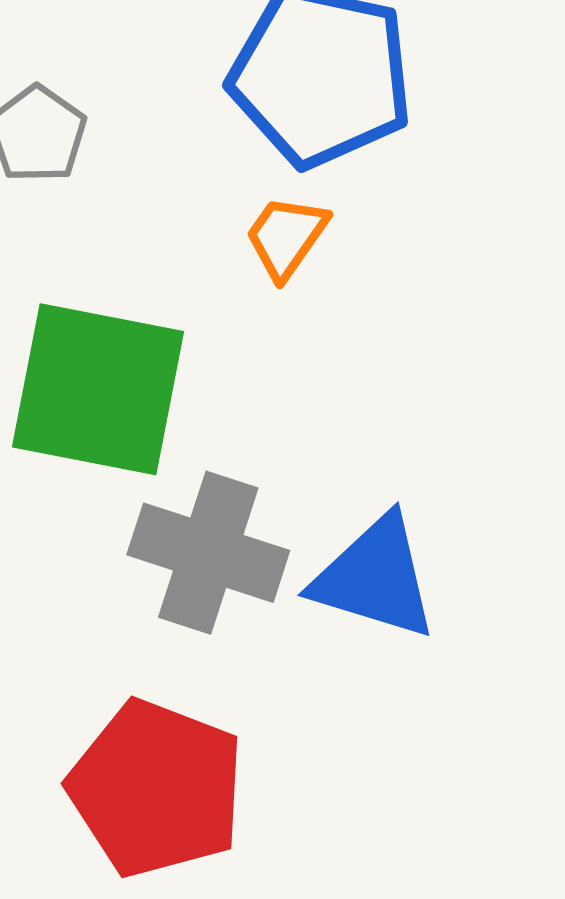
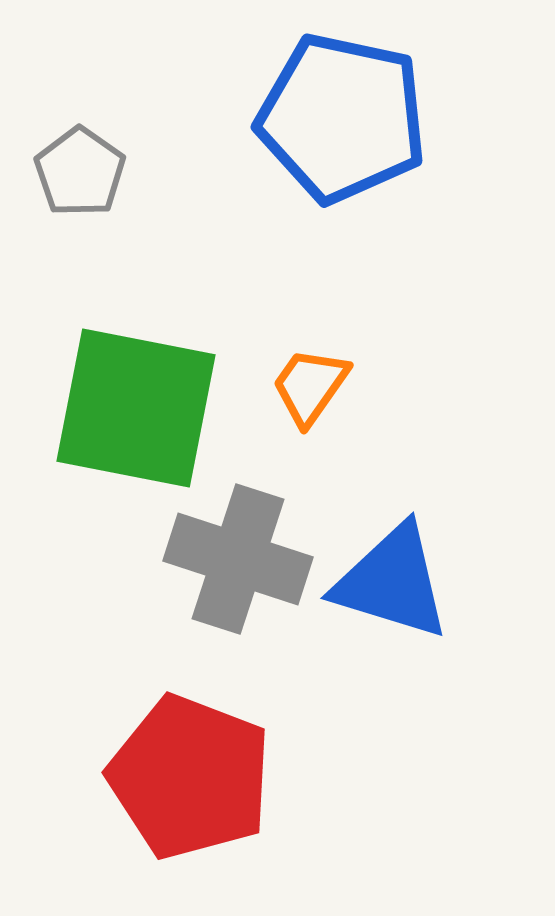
orange trapezoid: (286, 237) -> (310, 386), moved

